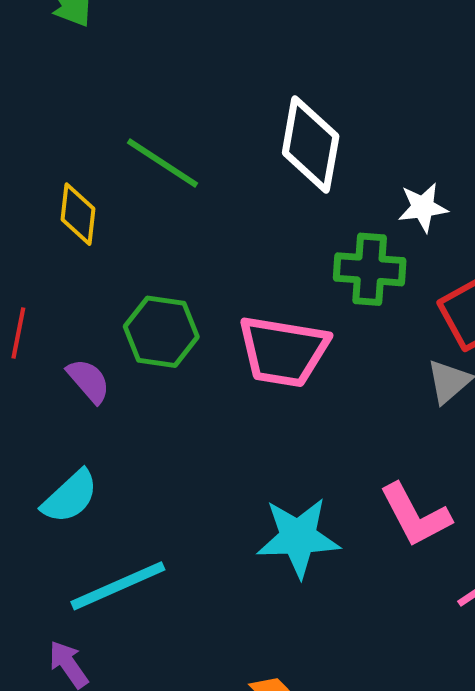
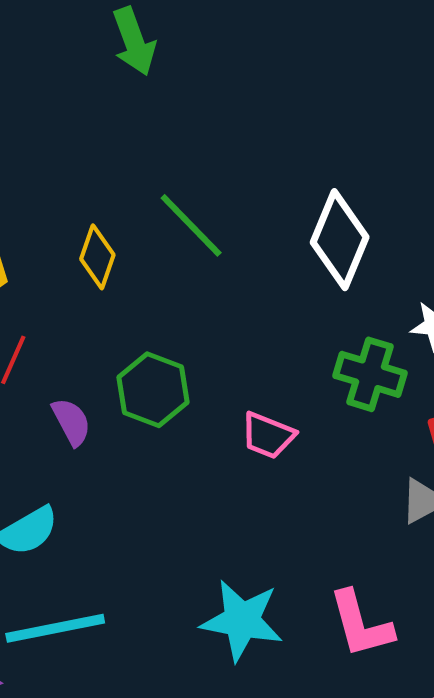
pink trapezoid: (283, 351) -> (268, 435), size x0.6

